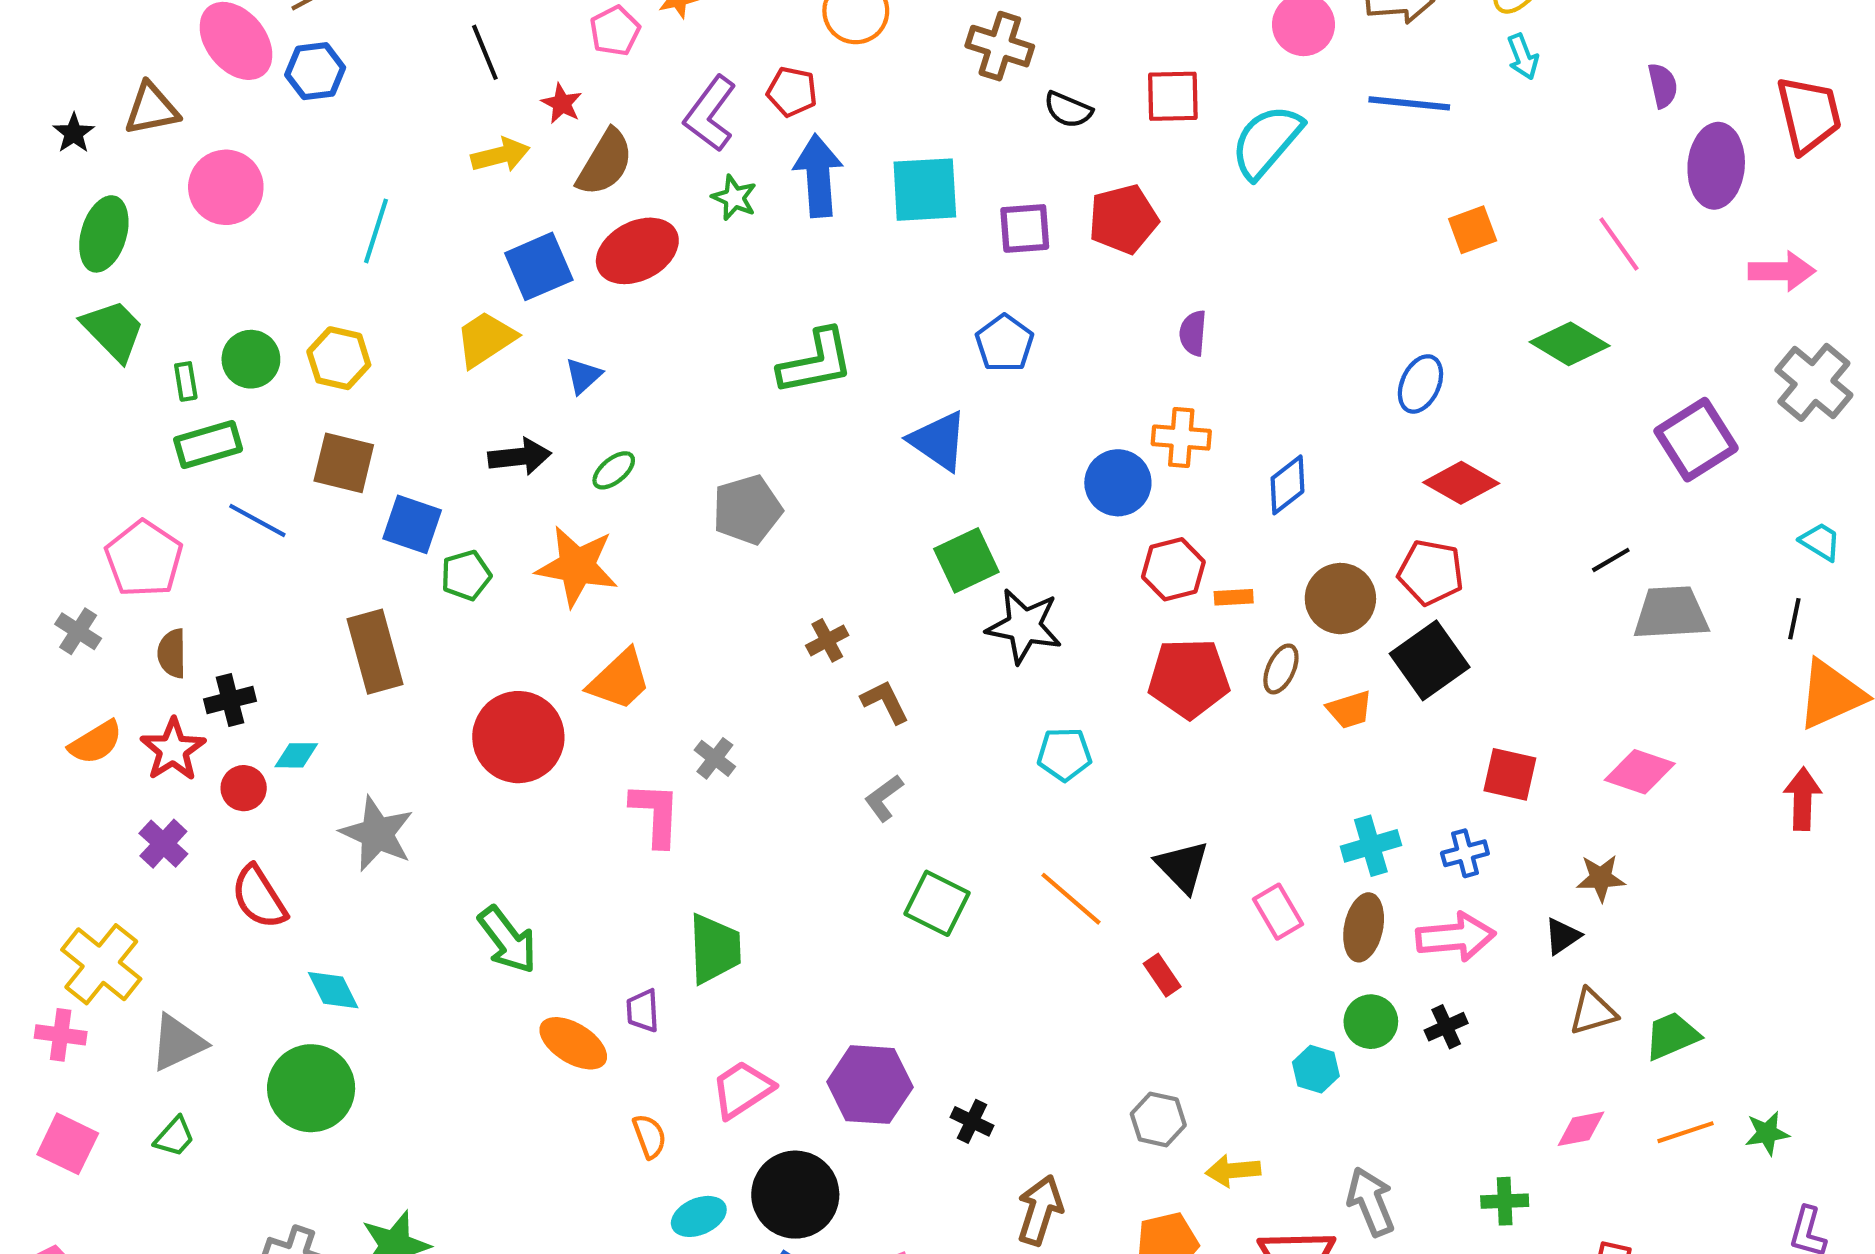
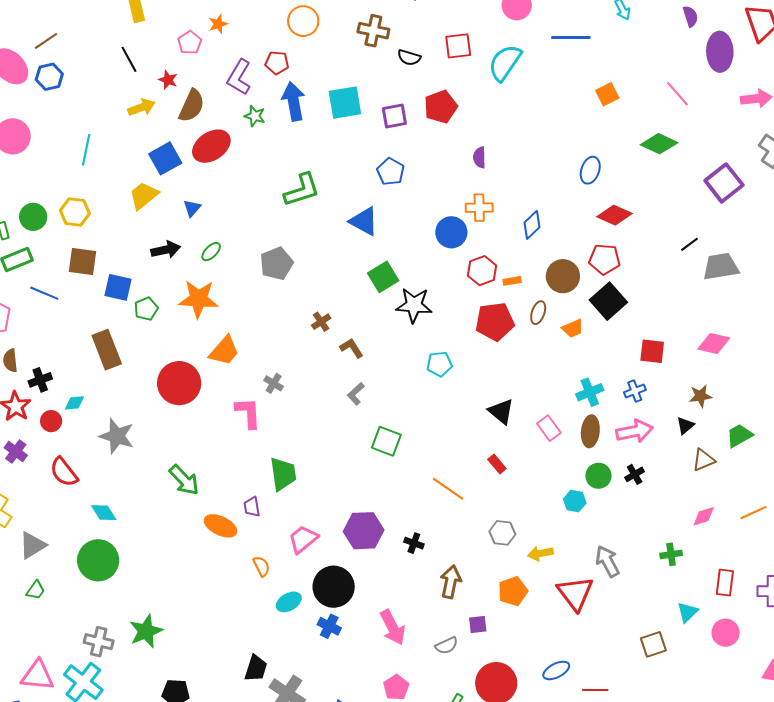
orange line: (1071, 899) -> (448, 489), moved
green trapezoid: (1672, 1036) -> (739, 436), moved

